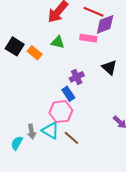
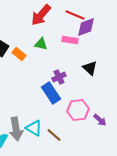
blue rectangle: (68, 94) -> (51, 93), size x1.5
pink hexagon: (61, 112) -> (78, 110), moved
gray arrow: (32, 132) -> (16, 129), size x1.6

